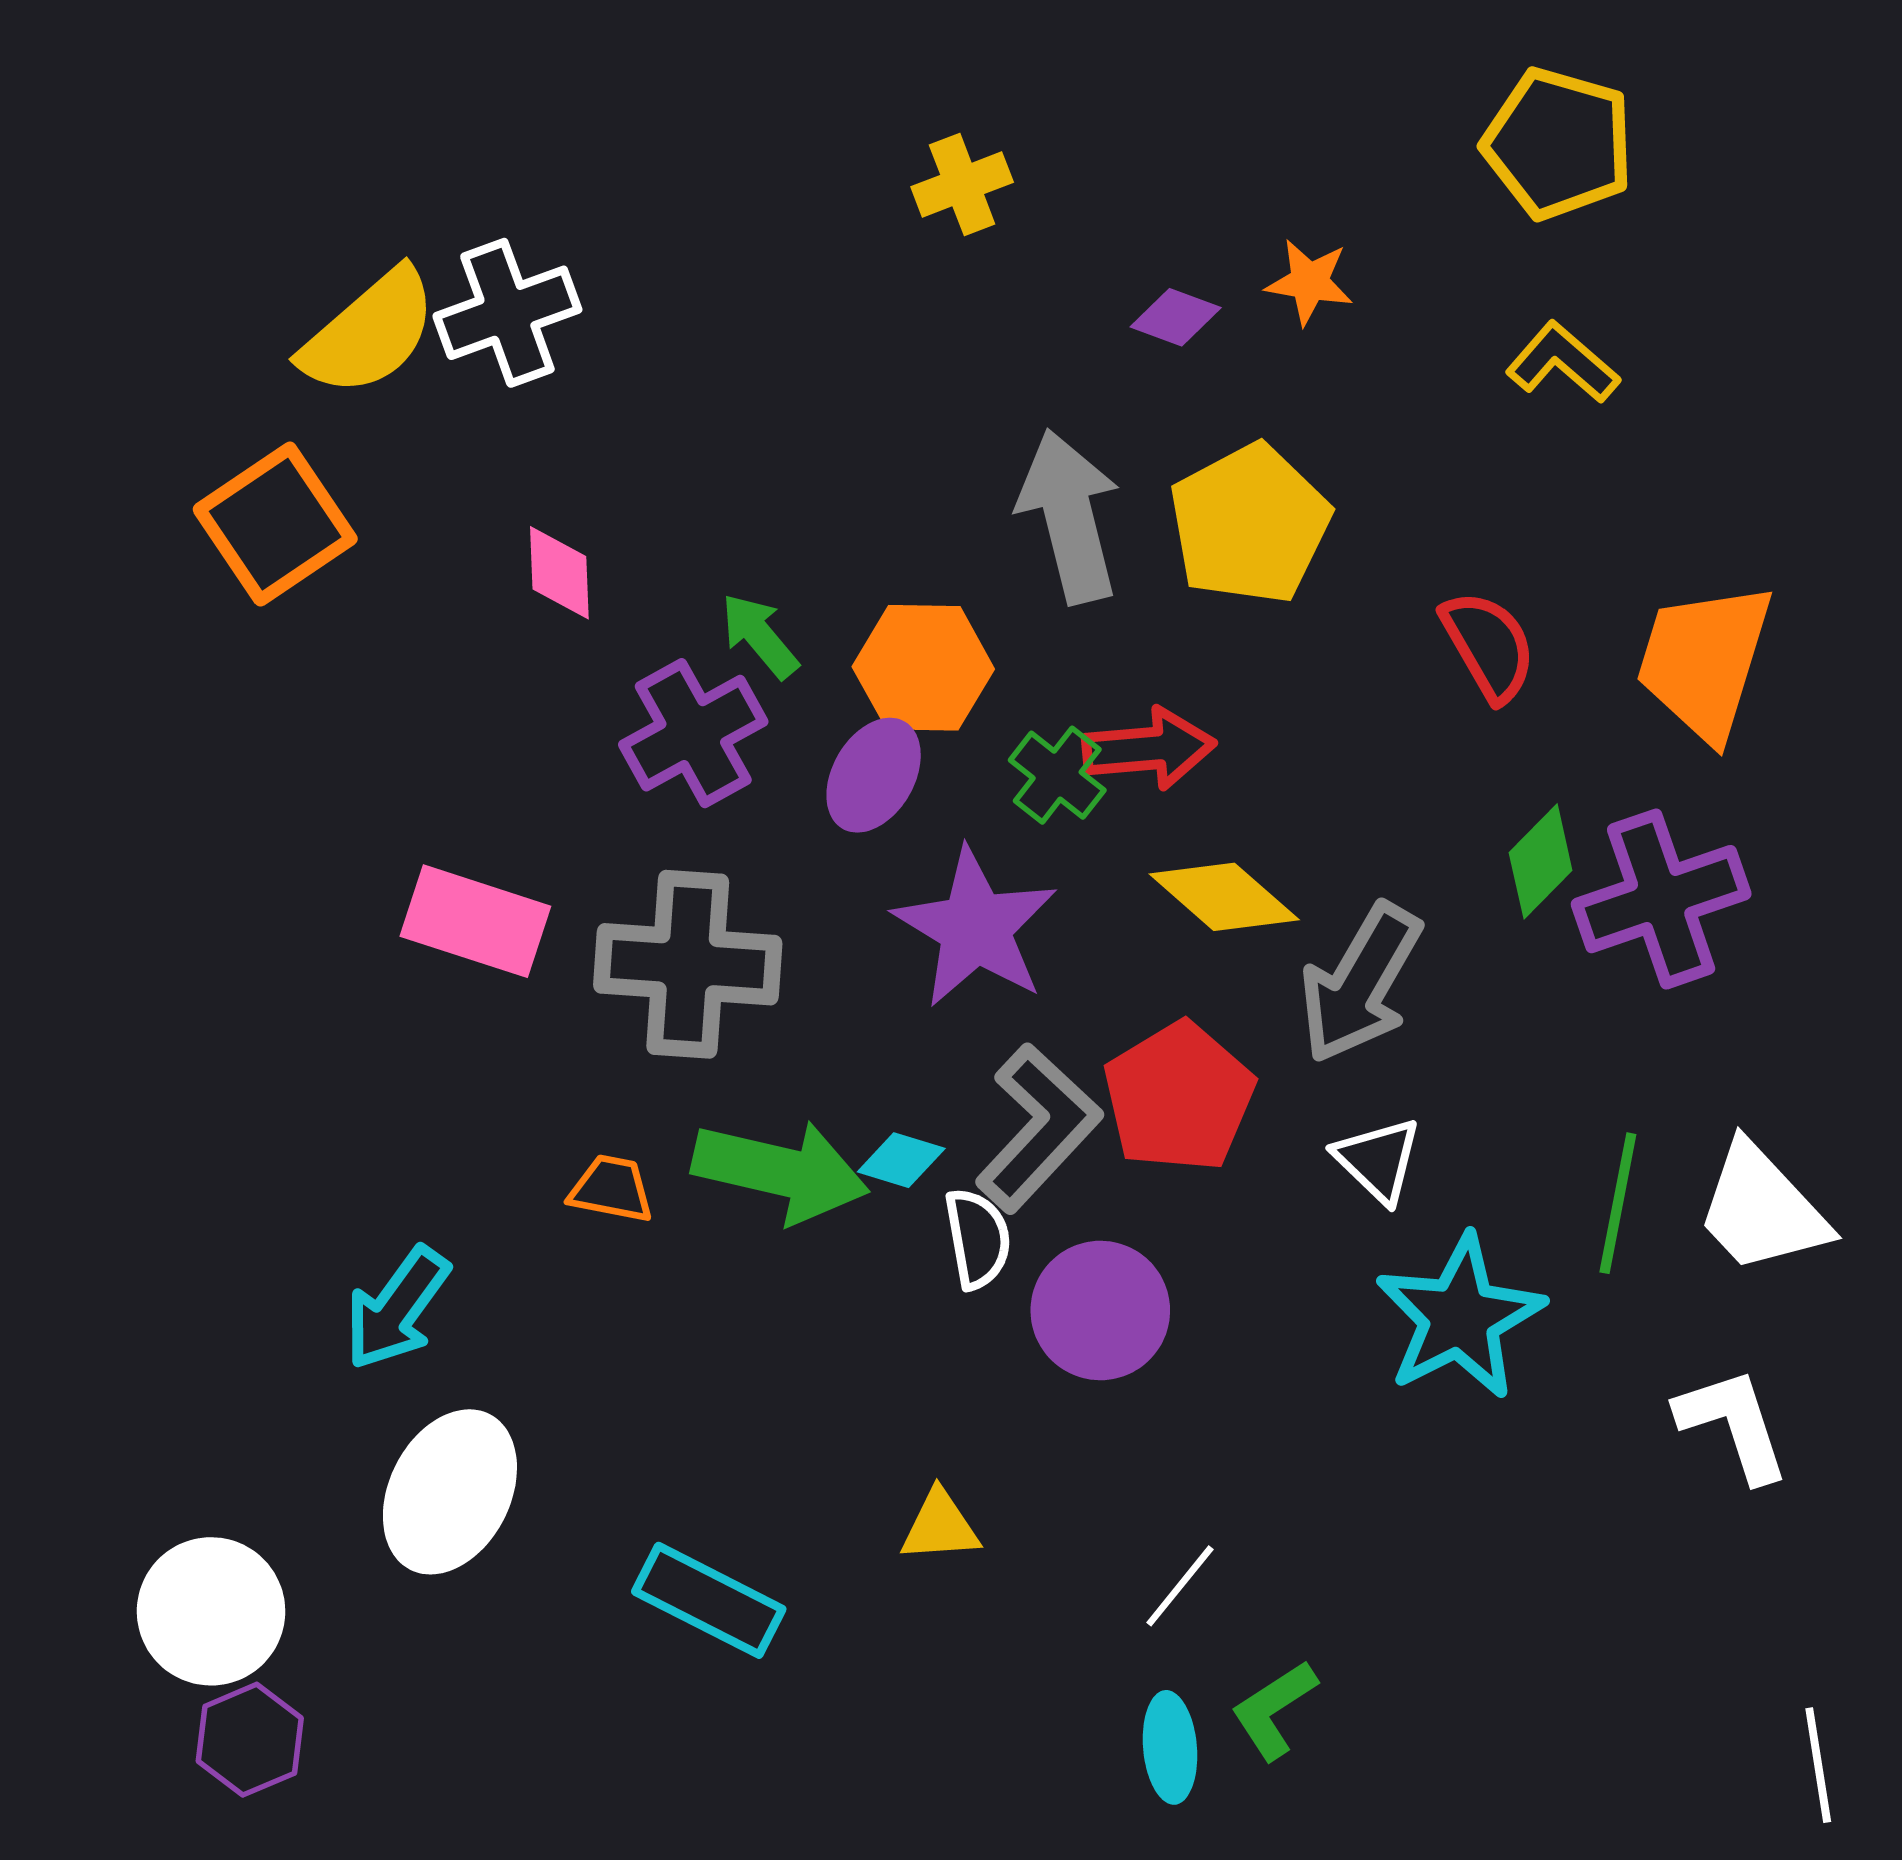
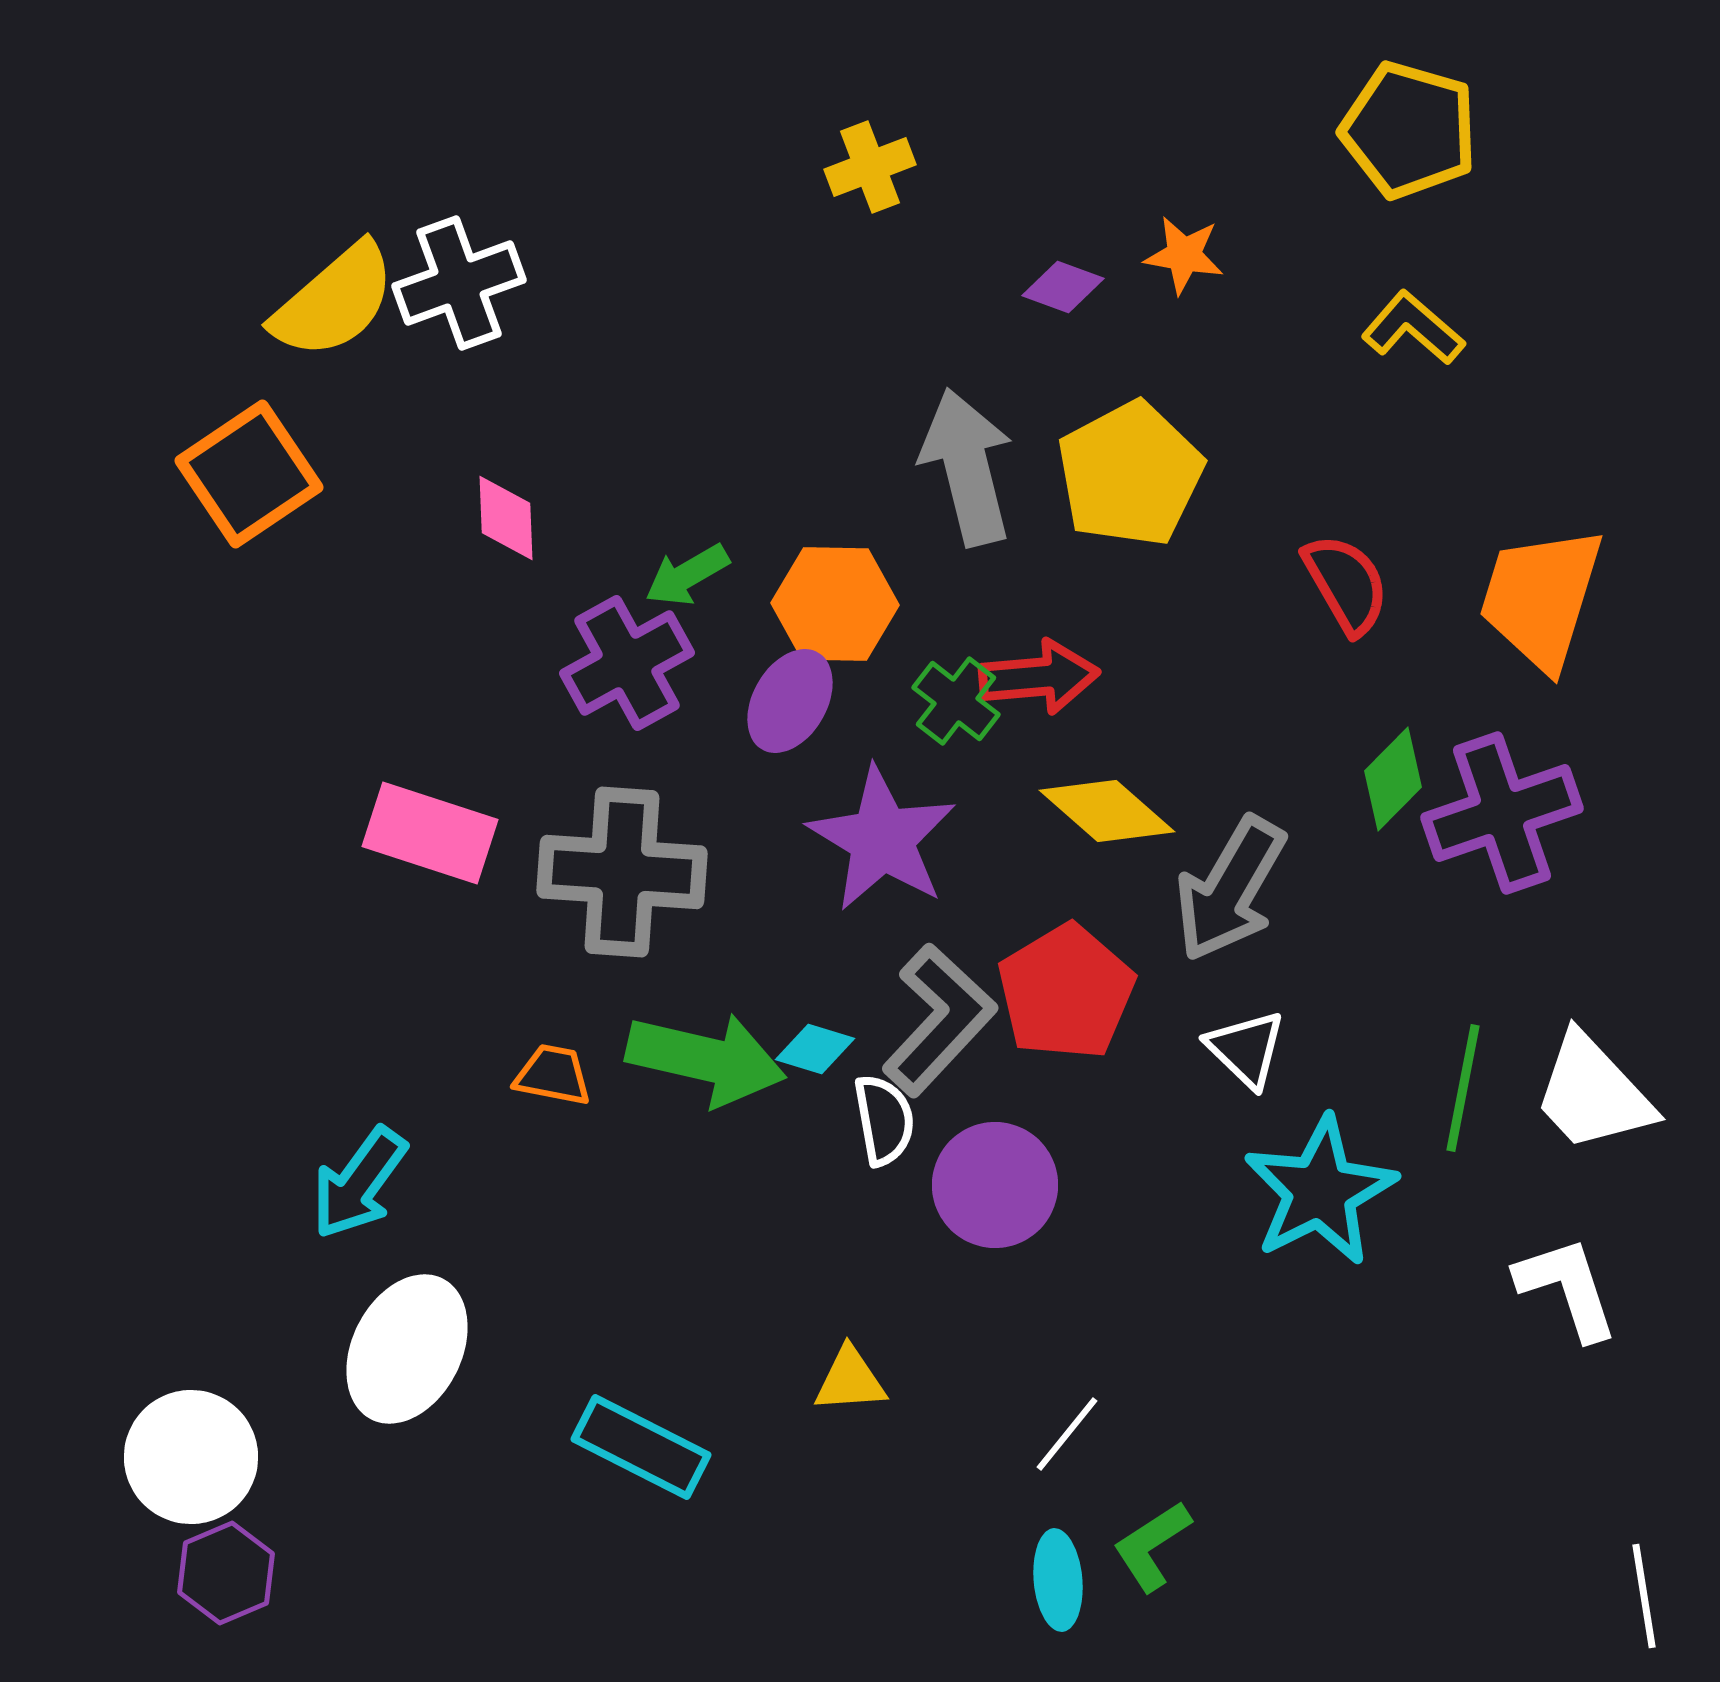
green arrow: (760, 636) -> (687, 575), turned -80

